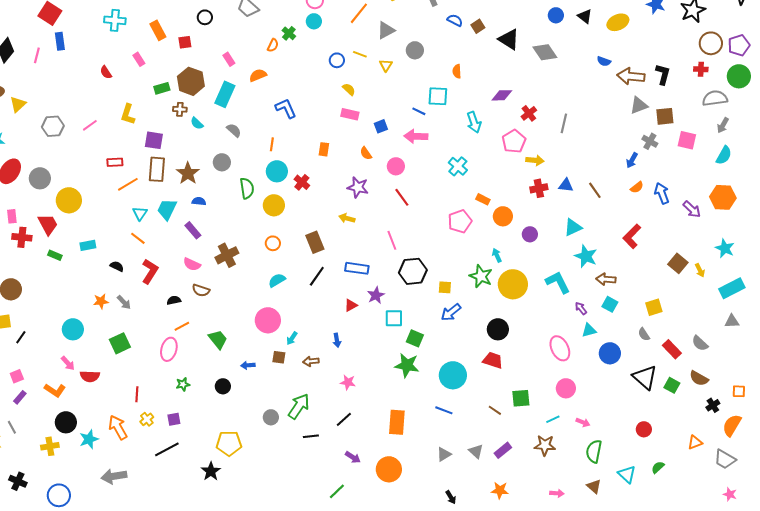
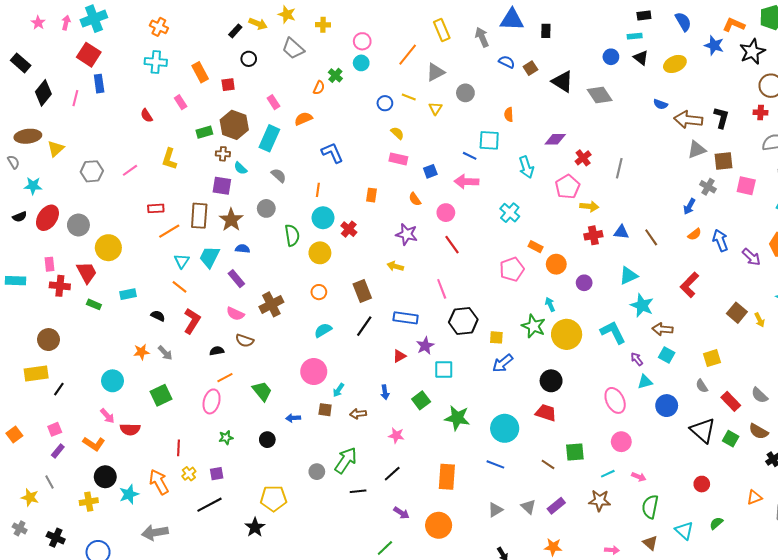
purple square: (154, 140) -> (222, 186), moved
green square: (415, 338) -> (421, 400), moved, turned 30

